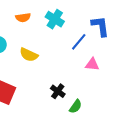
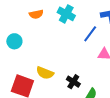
yellow semicircle: (29, 55) -> (45, 73), moved

